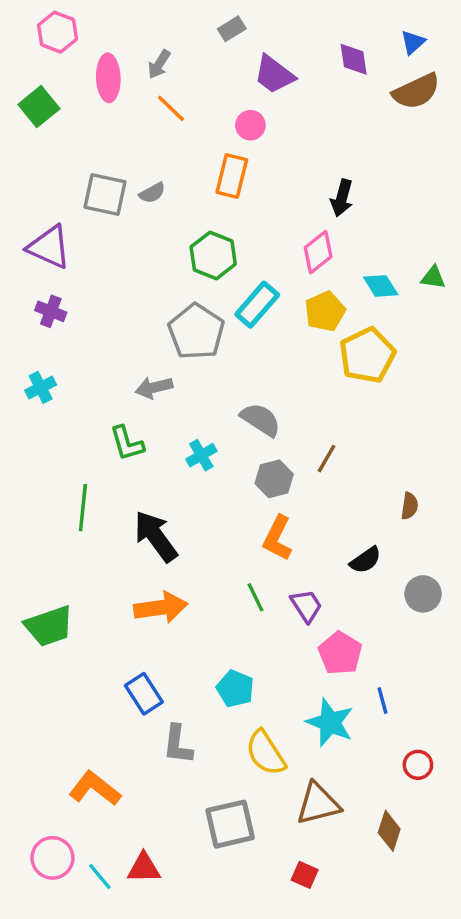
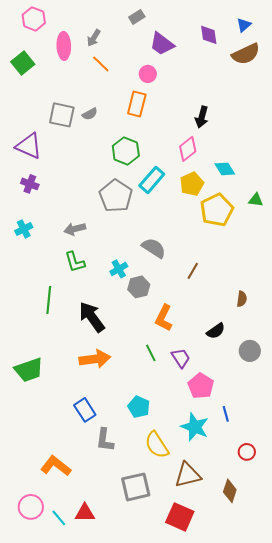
green triangle: (433, 277) -> (256, 200), moved
gray arrow: (154, 387) -> (75, 229), moved
gray hexagon: (274, 479) -> (139, 287), moved
red square: (305, 875) -> (180, 517), size x1.8

